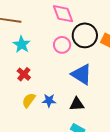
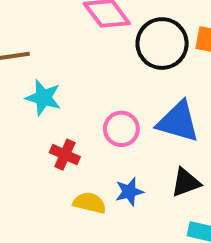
pink circle: (62, 45) -> (121, 129), moved
yellow semicircle: (29, 100) -> (90, 203), turned 84

